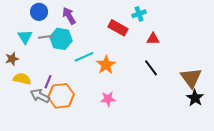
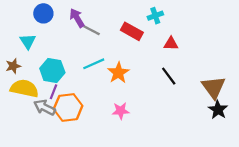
gray line: (46, 37) -> (92, 30), moved, turned 35
cyan hexagon: (61, 39) -> (52, 71), moved
yellow semicircle: (22, 79) -> (24, 88), size x1.4

